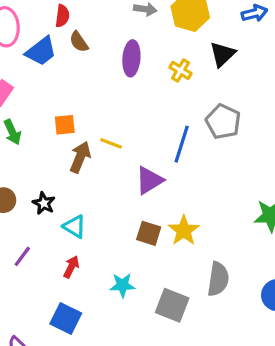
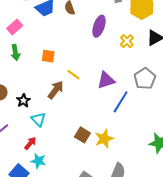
blue line: (182, 144) -> (121, 102), moved
brown arrow: (80, 157) -> (56, 90), moved
purple triangle: (149, 180) -> (106, 80), moved
cyan star: (122, 285) -> (38, 161), moved

